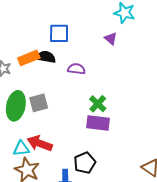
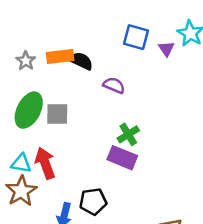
blue square: (59, 33) -> (136, 37), moved
purple triangle: (111, 39) -> (166, 49), moved
red arrow: (40, 143) -> (45, 163), turned 35

